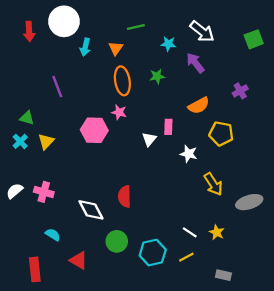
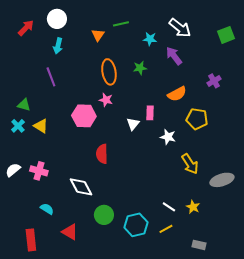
white circle: (64, 21) -> (57, 19), size x0.7
red arrow: (29, 31) -> (26, 28), turned -132
cyan arrow: (85, 47) -> (58, 46), moved
orange triangle: (116, 48) -> (98, 35), moved
yellow triangle: (46, 141) -> (41, 126), turned -42
red semicircle: (125, 196) -> (102, 154), moved

